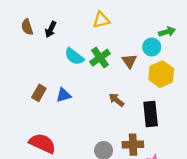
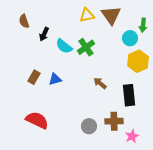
black arrow: (51, 29) -> (44, 34), moved
green arrow: (167, 32) -> (143, 25), turned 112
brown triangle: (129, 61) -> (111, 15), moved, size x1.5

